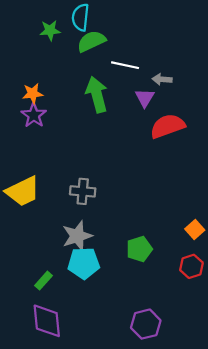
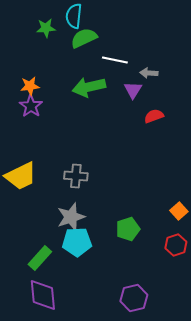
green arrow: (97, 95) -> (89, 87), turned -88
red semicircle: (168, 126) -> (154, 116), size x0.6
green rectangle: (44, 281) -> (40, 258), size x1.4

